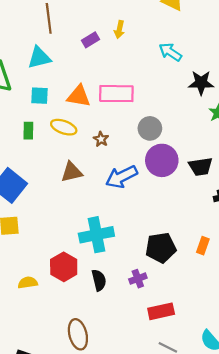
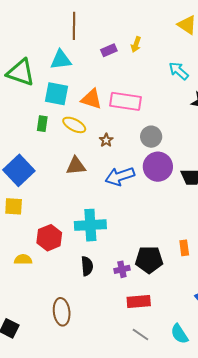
cyan square: (40, 96) -> (57, 94), size x1.4
orange rectangle: (203, 246) -> (184, 248), turned -35
black pentagon: (161, 248) -> (149, 260), moved
red hexagon: (64, 267) -> (49, 238), moved

